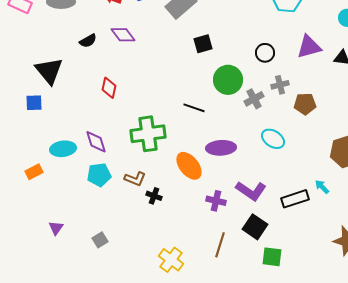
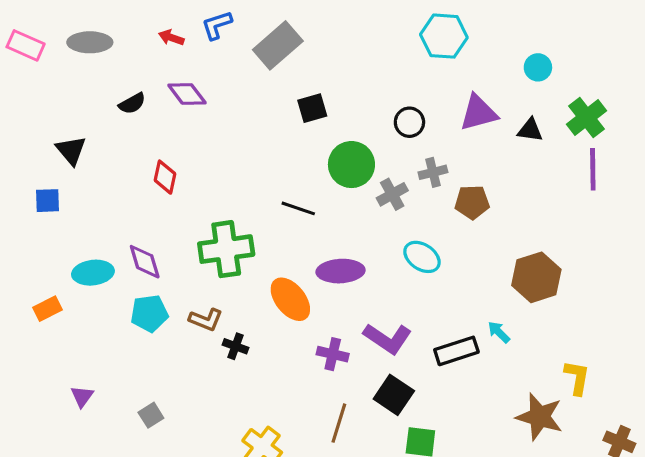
black triangle: (49, 71) -> (71, 150), size x0.7

